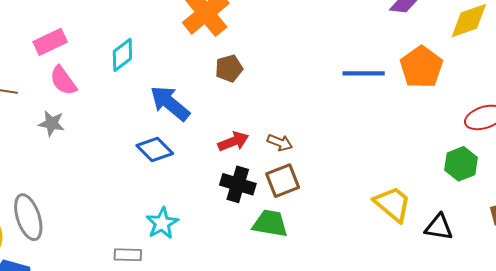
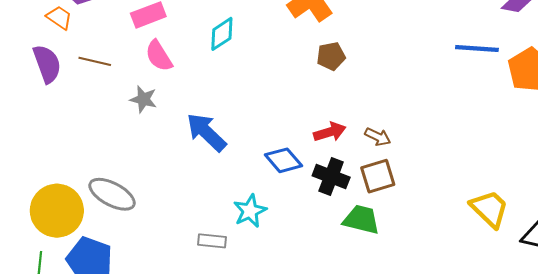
blue line: (364, 73) -> (477, 49), moved
blue arrow: (170, 103) -> (206, 132), moved
blue diamond: (155, 150) -> (284, 160), moved
gray ellipse: (28, 217) -> (112, 194), turned -48

